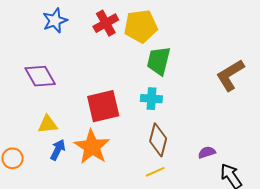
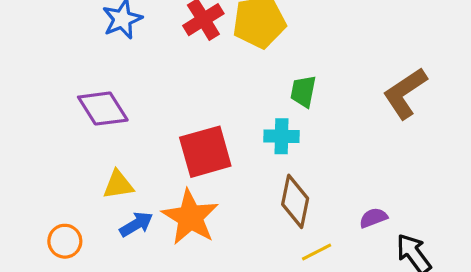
green trapezoid: (159, 61) -> (303, 91), moved, size x0.7
blue arrow: (58, 150) -> (136, 224), turned 35
yellow line: (155, 172) -> (317, 252), moved

